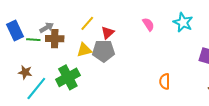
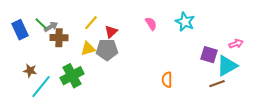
green line: (33, 40) -> (41, 24), moved, turned 40

